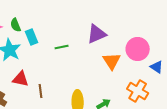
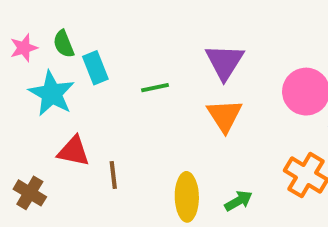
purple triangle: (97, 34) -> (225, 62), turned -35
orange triangle: (112, 61) -> (225, 115), moved

